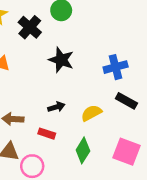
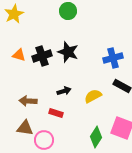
black cross: (30, 27) -> (42, 56), moved, turned 30
green diamond: (83, 150) -> (96, 137), moved

